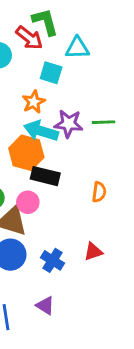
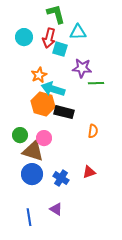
red arrow: (29, 38) -> (49, 38), moved, turned 66
orange star: (34, 102) -> (39, 75), moved
purple star: (69, 124) -> (82, 68), moved
black rectangle: (45, 176) -> (64, 112), moved

